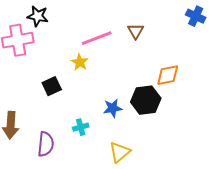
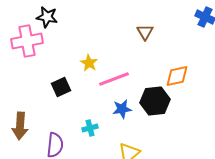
pink line: (97, 38) -> (114, 79), moved

